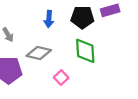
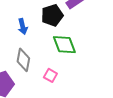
gray diamond: (39, 53) -> (23, 60), turned -75

